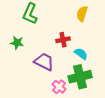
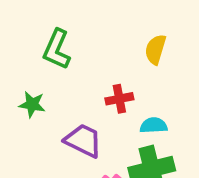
cyan semicircle: (81, 54) -> (154, 125), turned -40

